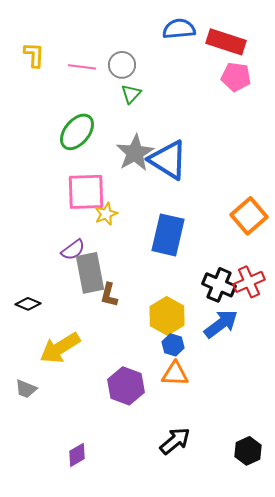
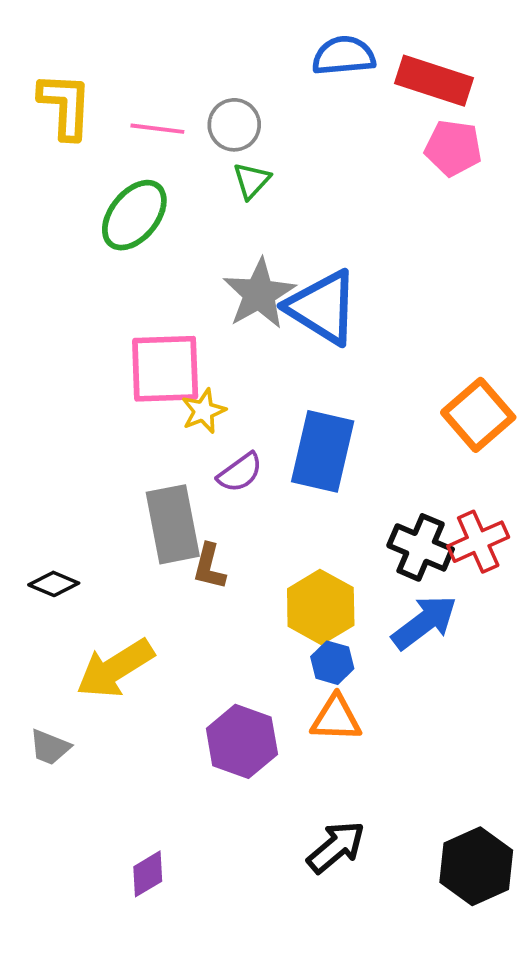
yellow L-shape: (34, 55) -> (65, 106), size x1.4
green ellipse: (77, 132) -> (134, 215), moved
purple semicircle: (73, 250) -> (240, 472), moved
black hexagon: (248, 451) -> (476, 866), size x1.4

